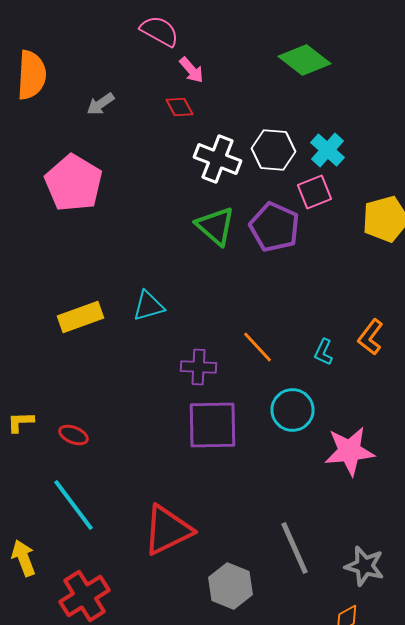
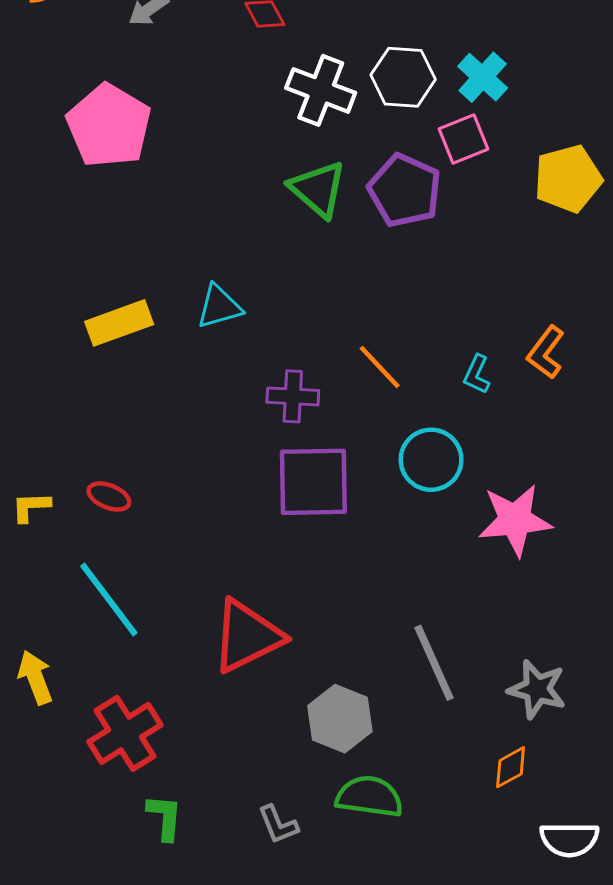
yellow L-shape: (20, 422) -> (31, 507), moved

